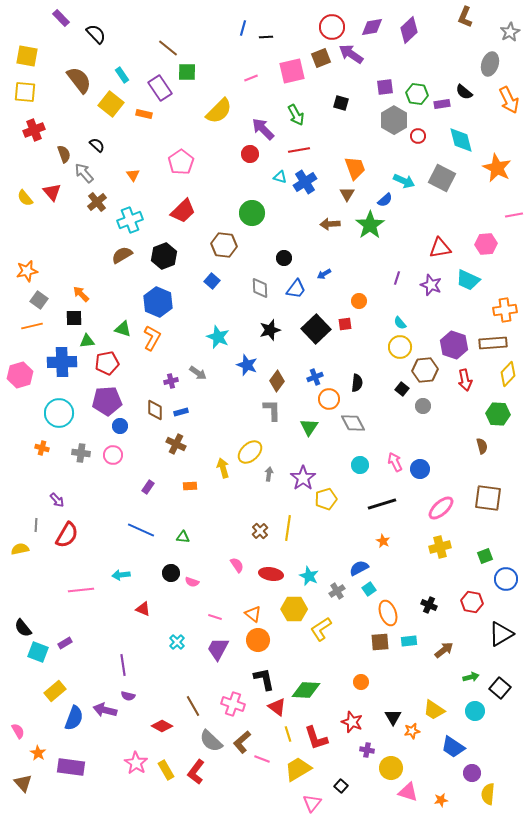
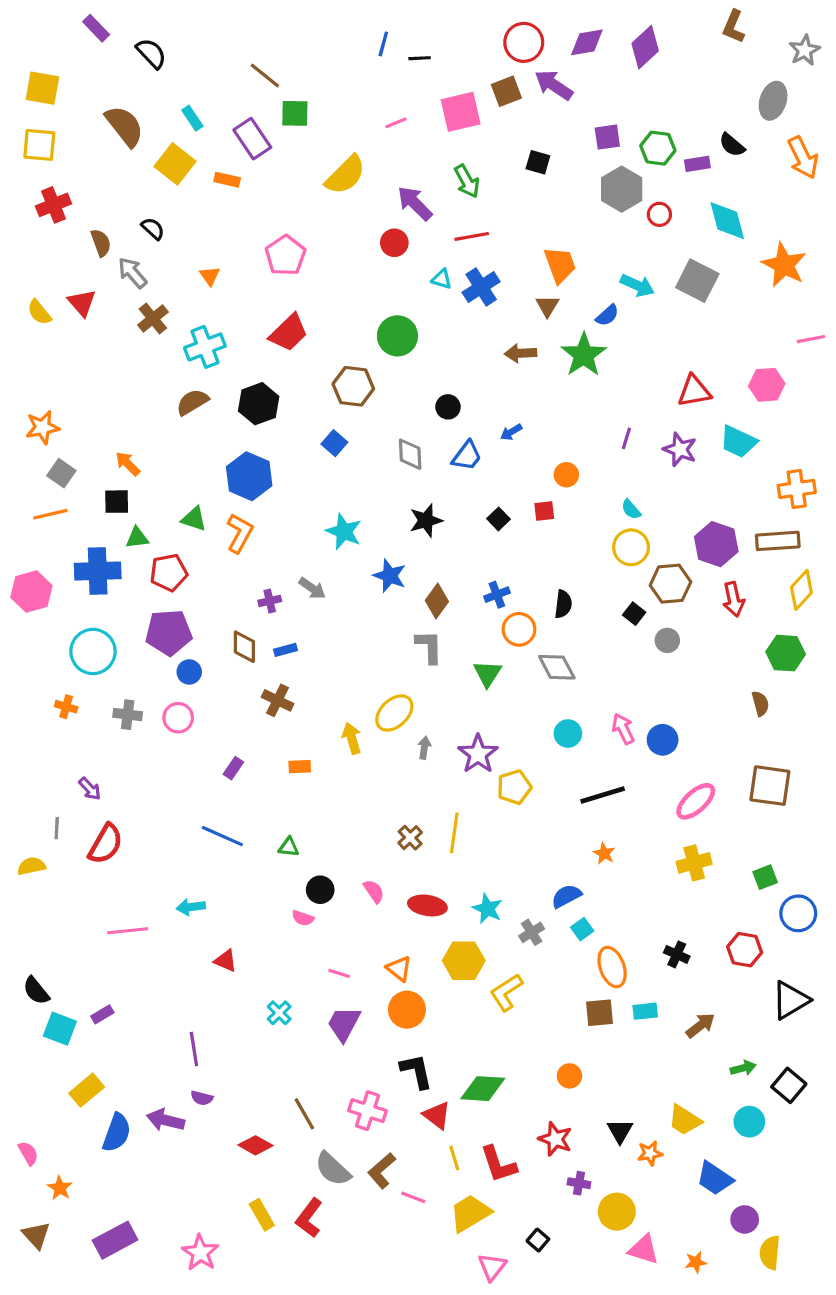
black square: (316, 329) -> (498, 519), size x0.5
black circle: (171, 573) -> (320, 890), moved
pink star: (136, 763) -> (200, 1253), moved
purple rectangle: (71, 767) -> (115, 1240), moved, turned -36

